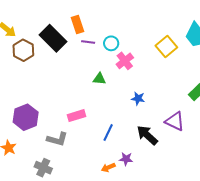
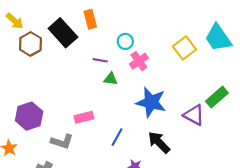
purple line: (88, 42) -> (100, 60), moved
blue star: (138, 98) -> (151, 102), size x2.0
purple triangle: (175, 121) -> (194, 115), moved

